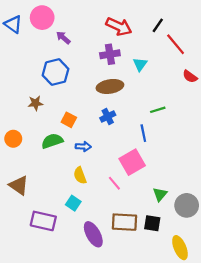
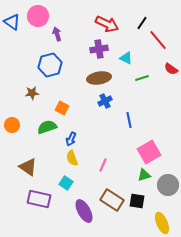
purple arrow: (63, 38) -> (57, 34), turned 32
cyan triangle: (140, 64) -> (126, 58), turned -40
green line: (158, 110) -> (142, 78), moved
blue cross: (108, 116) -> (105, 101), moved
blue arrow: (83, 147) -> (71, 139), moved, turned 112
pink square: (132, 162) -> (149, 152), moved
pink line: (114, 183) -> (103, 165), turned 64
brown triangle: (19, 185) -> (28, 167), moved
green triangle: (160, 194) -> (144, 175), turned 32
brown rectangle: (124, 222) -> (112, 200), turned 30

